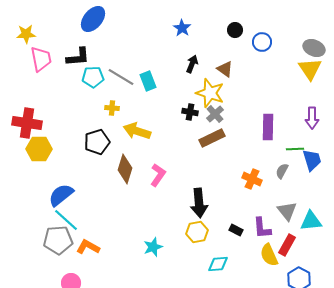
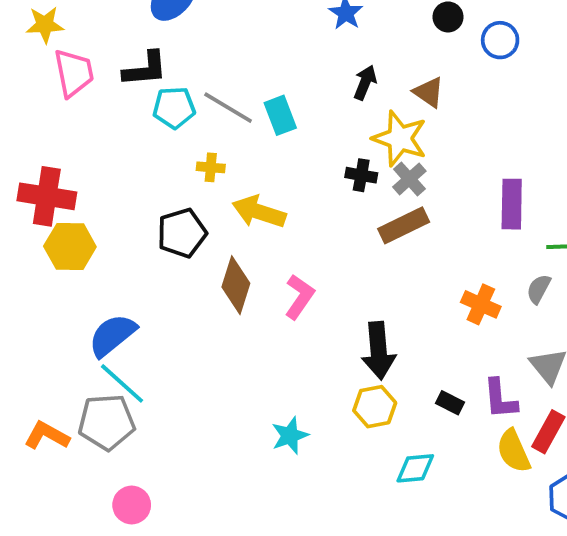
orange L-shape: (88, 247) -> (47, 436), moved

